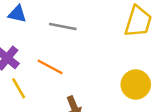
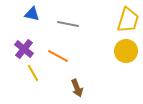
yellow circle: (136, 85) -> (126, 51), moved

